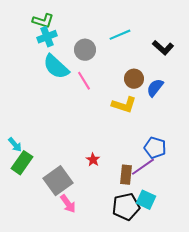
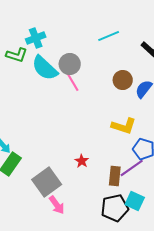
green L-shape: (43, 21) -> (17, 55), moved
gray circle: (85, 50) -> (70, 64), moved
yellow L-shape: (124, 105) -> (124, 126), moved

